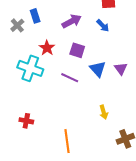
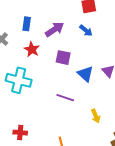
blue rectangle: (35, 16) -> (27, 24), moved, turned 32
red star: (47, 48) -> (32, 49), moved
purple line: (70, 78) -> (65, 98), moved

